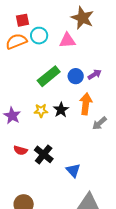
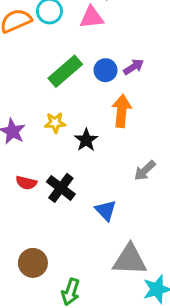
black star: (61, 110) -> (86, 140), moved
gray arrow: (99, 123) -> (145, 171), moved

